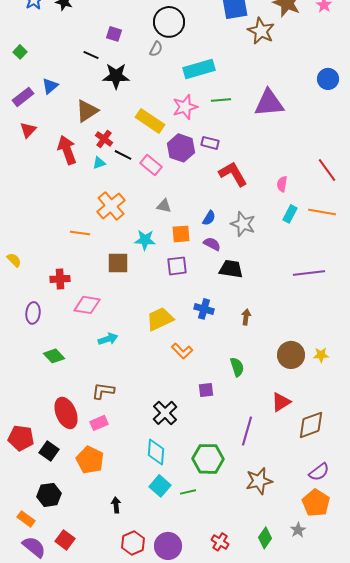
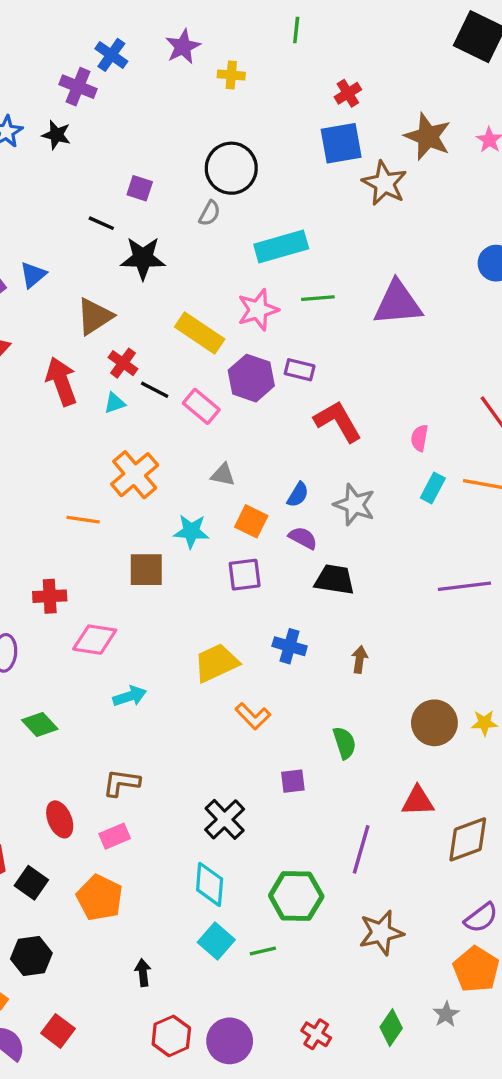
orange square: (181, 234) -> (251, 521), turned 30
red triangle: (281, 402) -> (418, 801), turned 30
red ellipse: (66, 413) -> (60, 819), size x0.7

